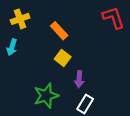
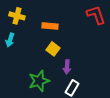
yellow cross: (20, 19) -> (17, 16), turned 35
orange rectangle: (59, 31) -> (50, 26), turned -42

